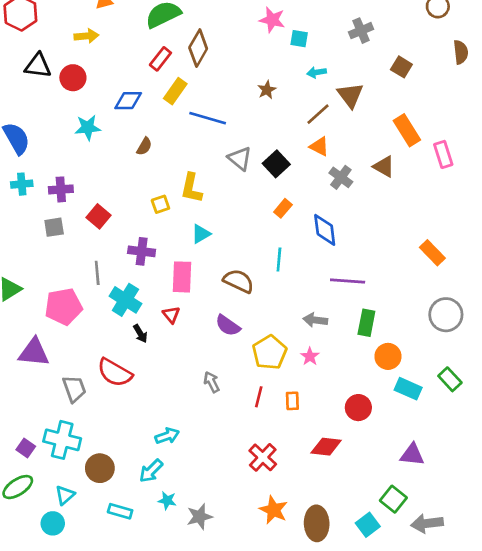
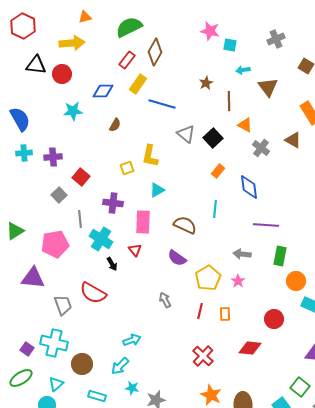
yellow arrow: (86, 36) -> (72, 43), size x1.4
brown line: (318, 114) -> (229, 101), moved, turned -48
gray square: (54, 227) -> (59, 195), moved, turned -35

